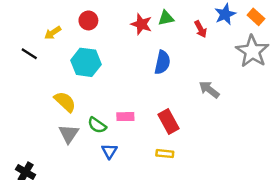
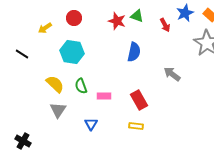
green triangle: (166, 18) -> (137, 16), turned 32
black line: (29, 54) -> (22, 54), moved
green semicircle: (97, 125) -> (81, 86), moved, turned 35

